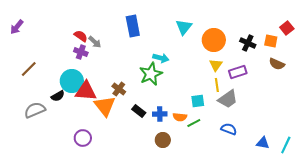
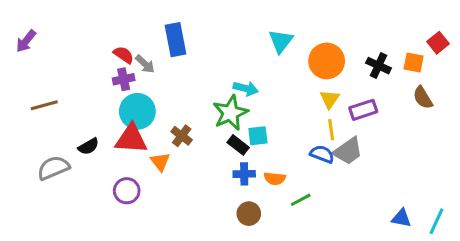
blue rectangle: (133, 26) -> (176, 40), moved
purple cross: (81, 52) -> (124, 79), turned -32
brown semicircle: (277, 64) -> (423, 98), turned 35
brown line: (29, 69) -> (44, 105), turned 30
cyan circle: (72, 81) -> (137, 111), moved
cyan square: (198, 101) -> (258, 136), moved
orange triangle: (105, 106) -> (160, 162), size x0.6
black rectangle: (139, 111) -> (238, 145), moved
green line: (194, 123) -> (301, 200), moved
blue semicircle: (229, 129) -> (322, 154), moved
purple circle: (83, 138) -> (127, 191), moved

